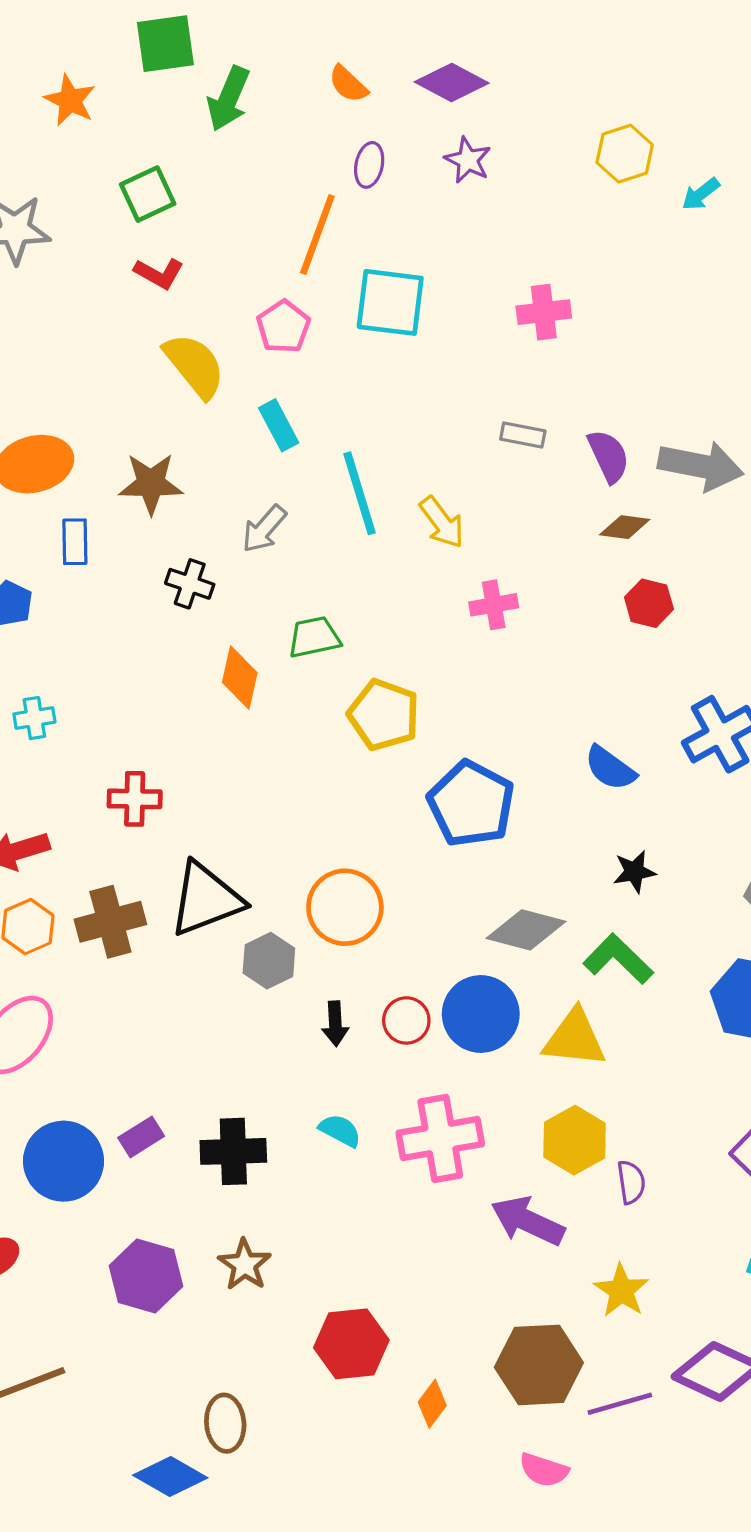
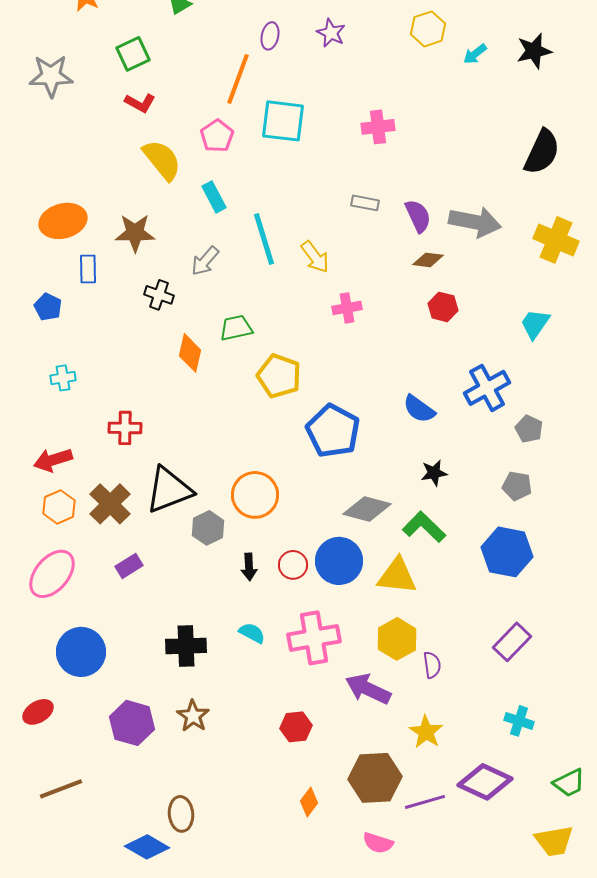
brown cross: (110, 922) -> (110, 504), turned -30
purple rectangle: (141, 1137) -> (129, 566), moved
red hexagon: (351, 1344) -> (296, 727), moved, size x0.7

